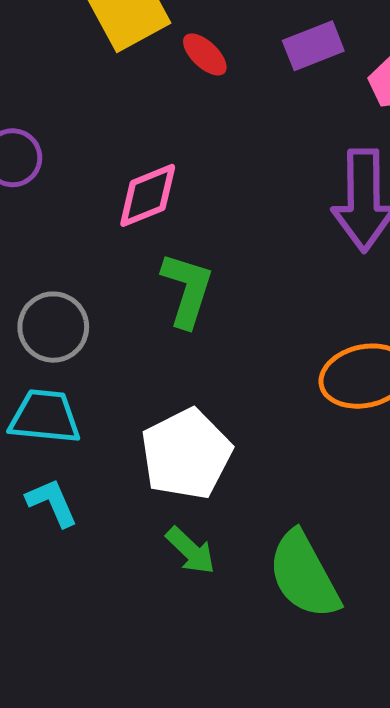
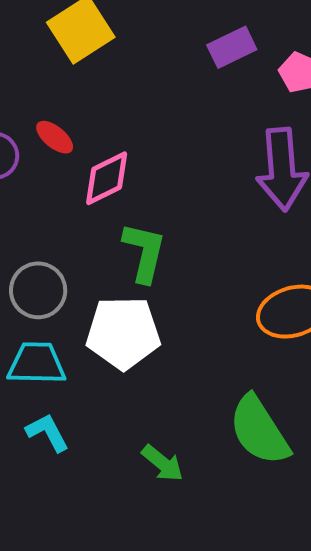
red ellipse: (205, 54) -> (55, 137), moved
white pentagon: (186, 454) -> (123, 333), moved, turned 30
green semicircle: (304, 575) -> (259, 430), moved

